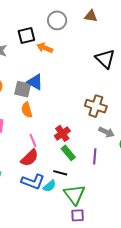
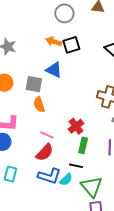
black square: (26, 36) -> (71, 45), moved
blue triangle: (35, 82) -> (54, 70), moved
pink line: (33, 140) -> (47, 135), turned -40
green rectangle: (68, 153) -> (83, 145), turned 56

